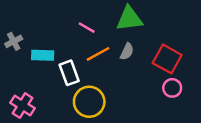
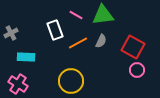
pink line: (87, 28) -> (76, 15), moved
cyan rectangle: (43, 55) -> (26, 57), moved
white rectangle: (69, 73) -> (55, 30), moved

